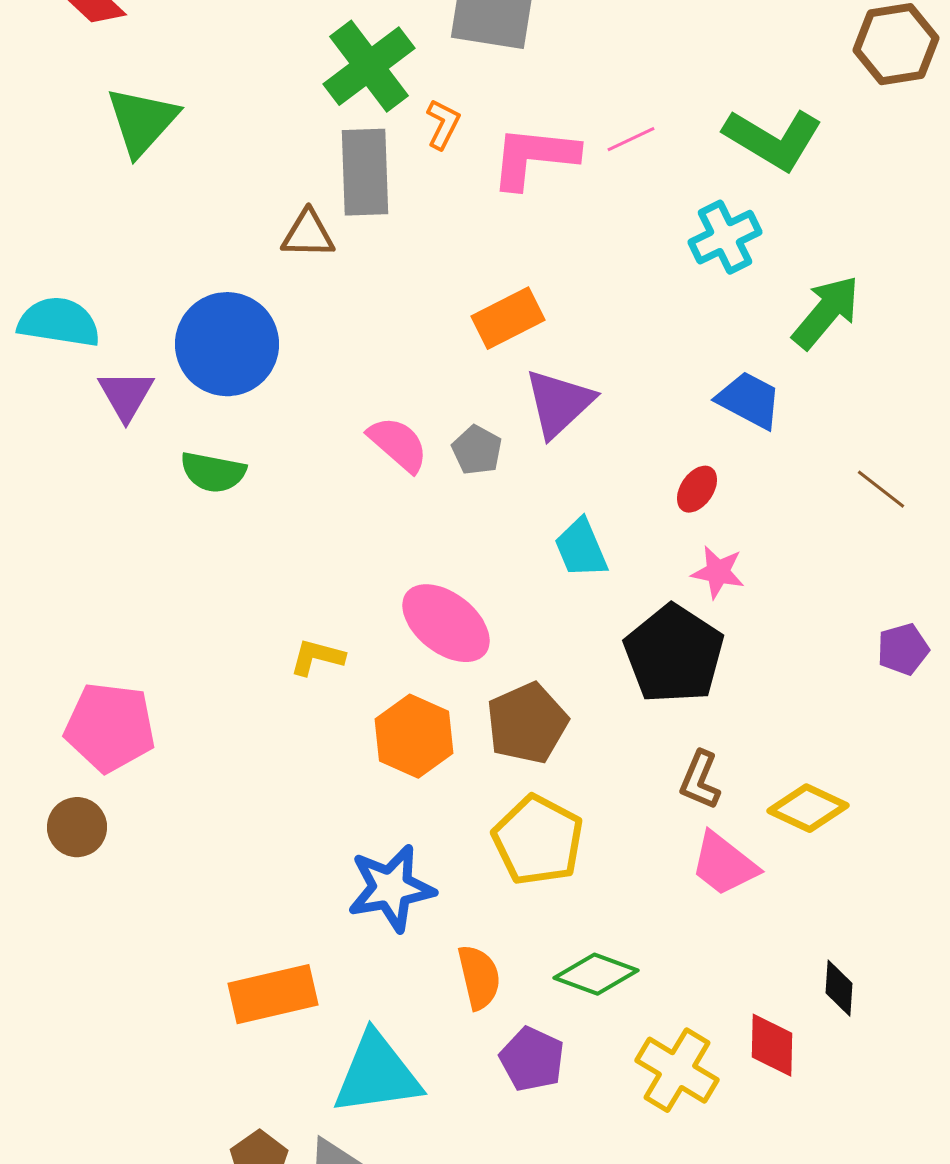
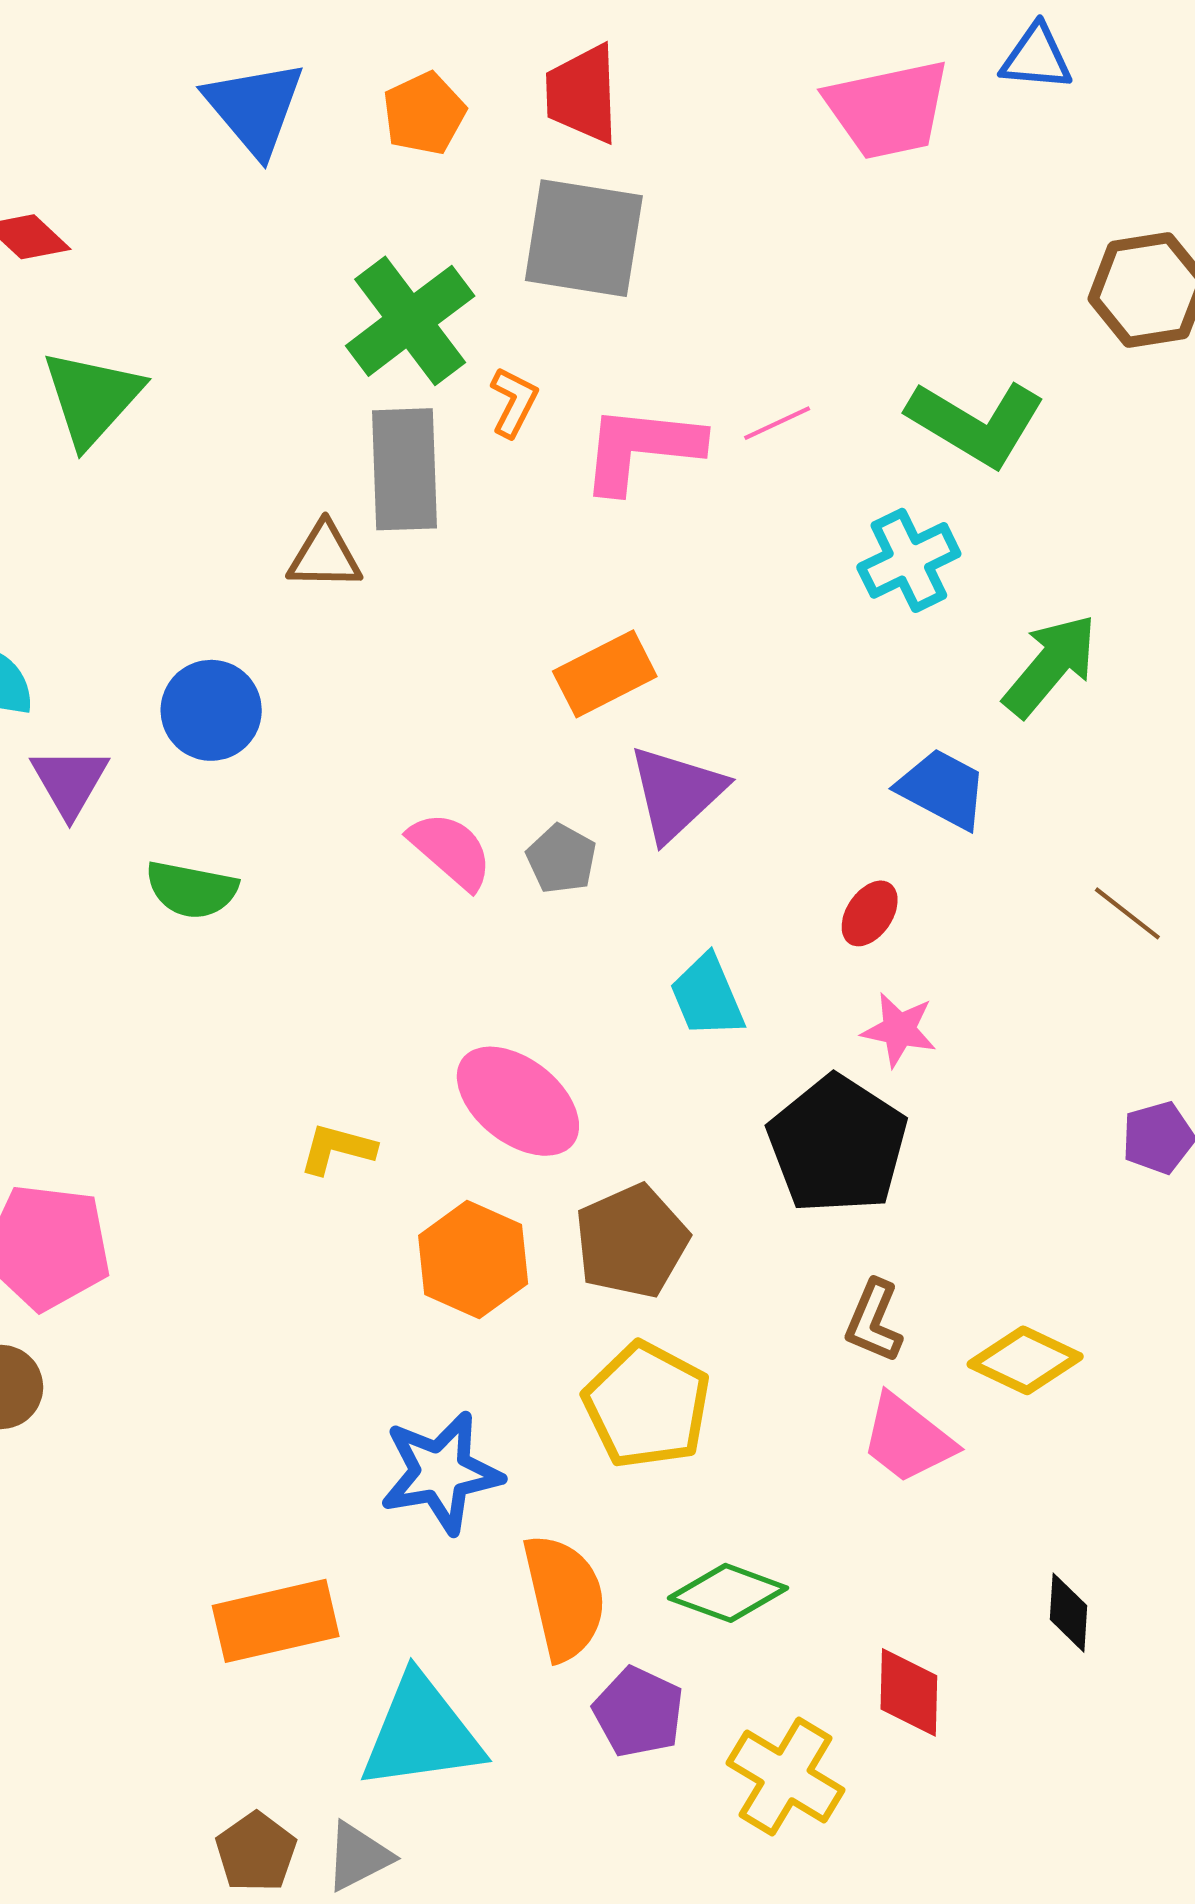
blue circle: (227, 344) -> (211, 710), size x0.7
orange semicircle: (479, 977) -> (564, 1597), size x1.4
red diamond: (772, 1045) -> (909, 1692), moved
yellow cross: (677, 1070) -> (786, 1776), moved

